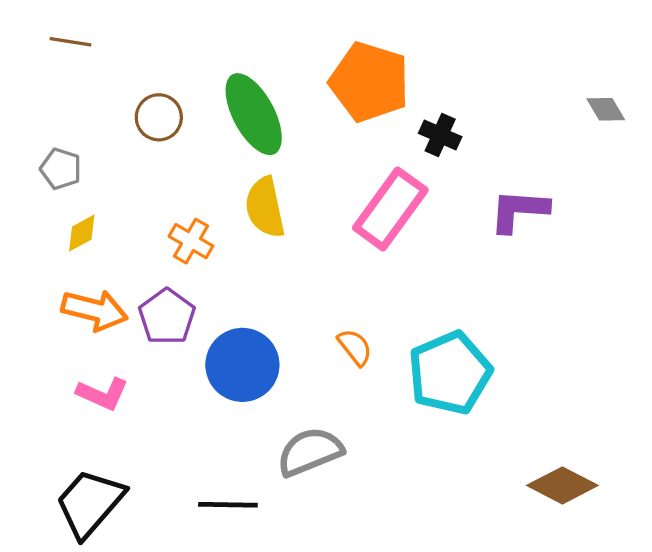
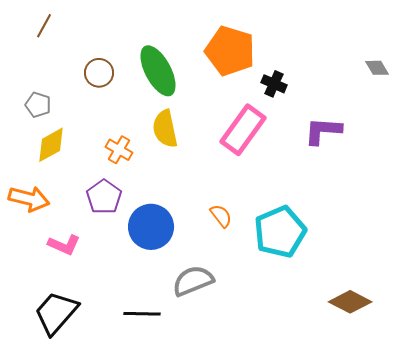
brown line: (70, 42) -> (44, 26), turned -70
yellow diamond: (82, 233) -> (51, 145), size x1.5
orange arrow: (95, 310) -> (29, 199), moved

